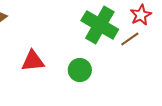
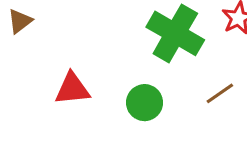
brown line: (130, 39) -> (220, 93), moved

